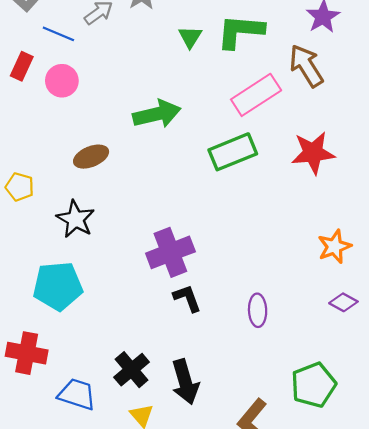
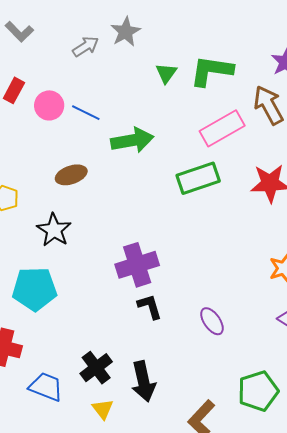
blue line: (58, 34) -> (86, 113), moved
purple ellipse: (258, 310) -> (212, 321), turned -36

